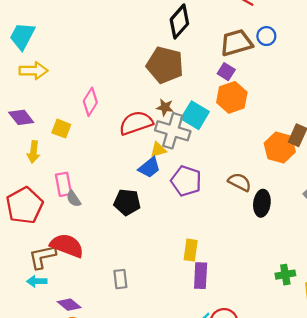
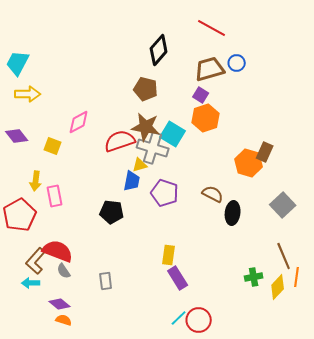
brown pentagon: (165, 65) -> (146, 89), size x0.7
pink diamond: (90, 102) -> (79, 122), turned 30
brown star: (165, 107) -> (146, 127), size x1.8
yellow arrow: (33, 152) -> (36, 181), moved
blue trapezoid: (149, 168) -> (132, 181), turned -40
gray semicircle: (74, 199) -> (64, 271), moved
brown L-shape: (42, 257) -> (36, 261), turned -36
purple rectangle: (201, 276) -> (178, 278), turned -35

